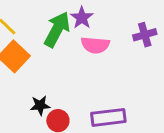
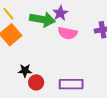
green arrow: (57, 29) -> (42, 19), turned 65

